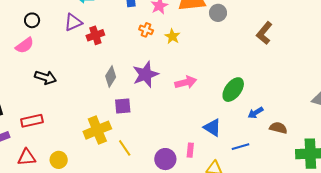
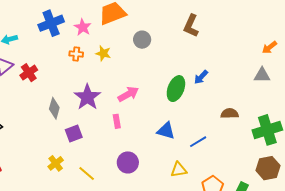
gray circle: (218, 13) -> (142, 40), moved
blue arrow: (256, 113) -> (201, 77), moved
yellow cross: (97, 130) -> (56, 163), size x0.6
pink rectangle: (190, 150) -> (117, 121), moved
purple circle: (165, 159) -> (128, 162), moved

